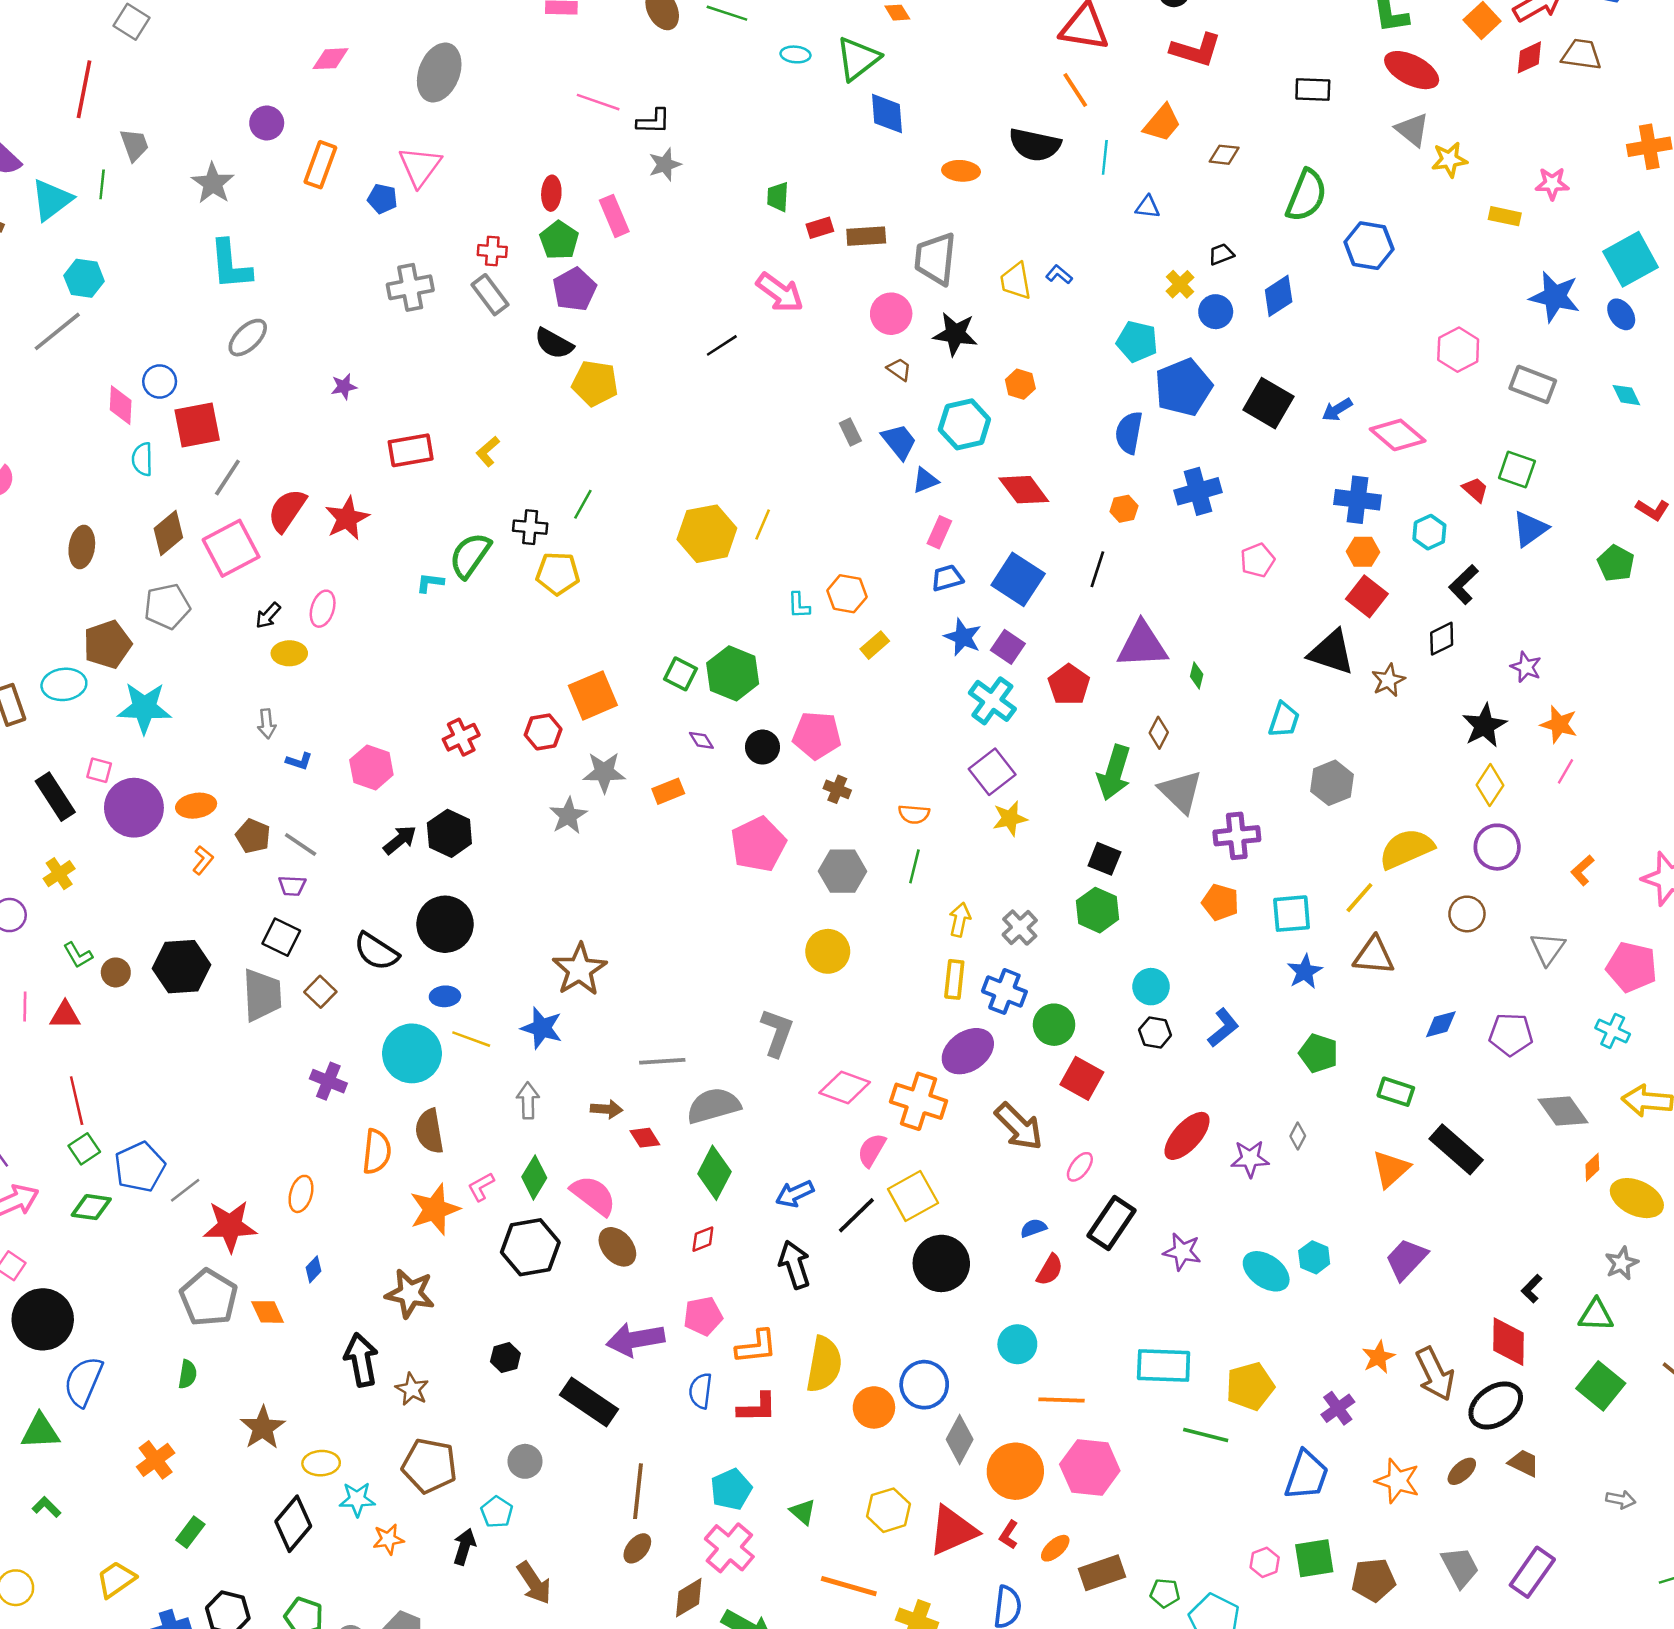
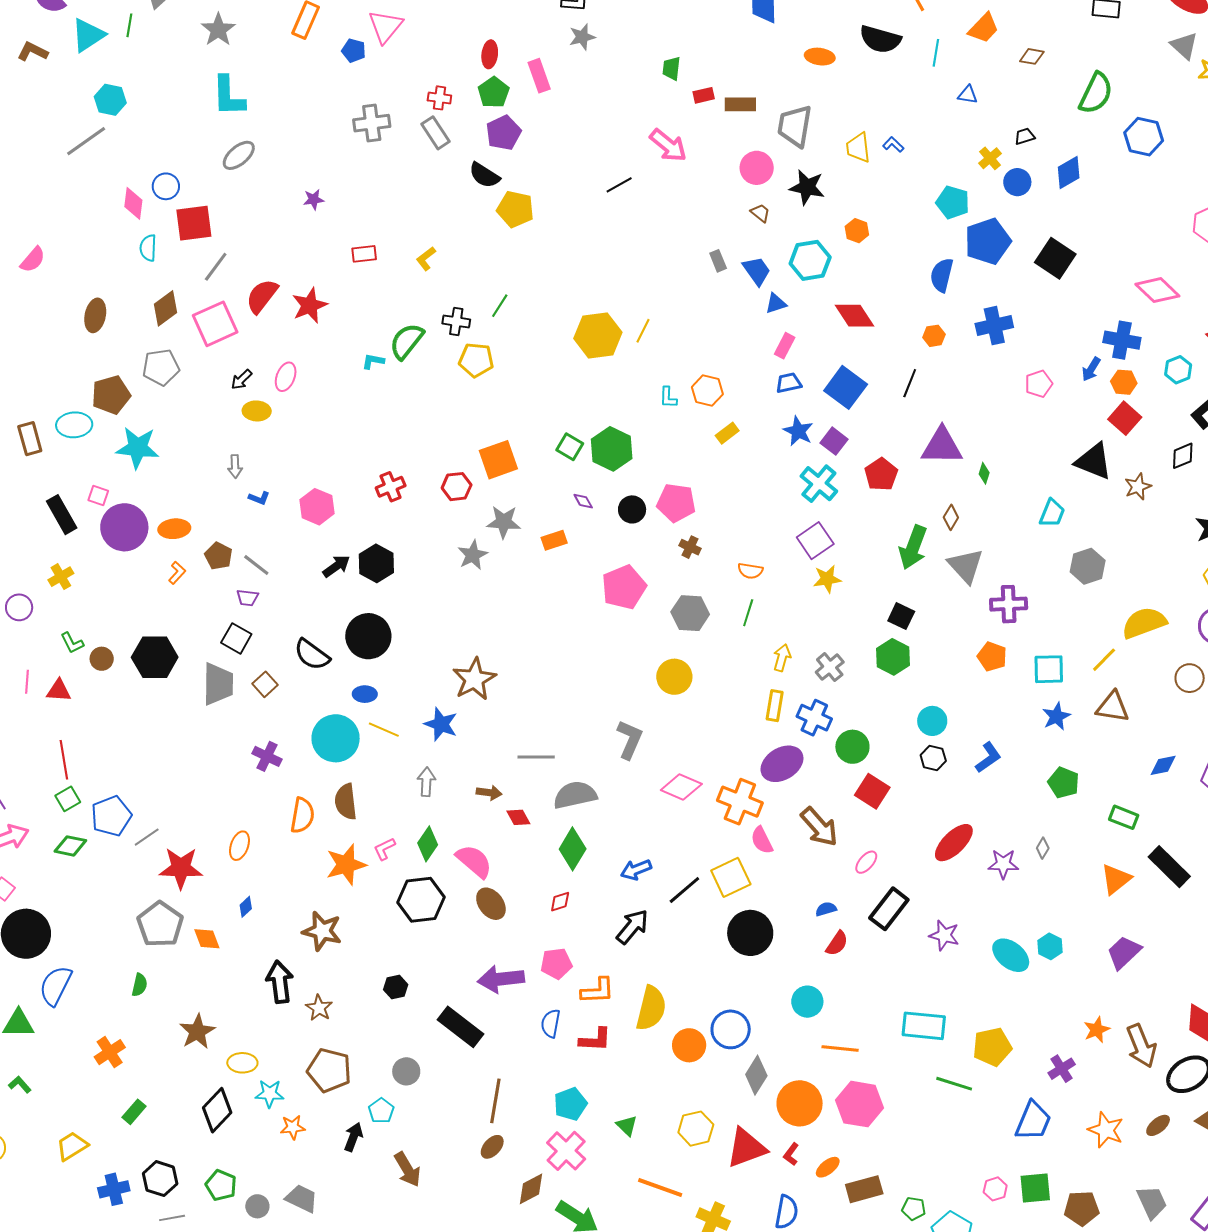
blue arrow: (1337, 410) -> (1091, 369), moved, turned -30
red rectangle: (411, 450) -> (364, 254), size x0.7
pink semicircle: (872, 1150) -> (762, 840), moved, turned -60
black arrow: (795, 1265) -> (632, 927), turned 54

